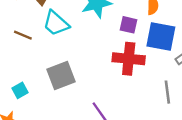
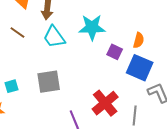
brown line: (23, 35) -> (17, 32), moved
red cross: (129, 59) -> (105, 103), moved, turned 32

